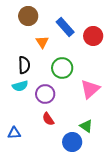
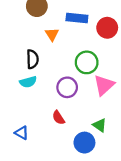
blue rectangle: (65, 27) -> (77, 18), turned -42
green circle: (62, 68) -> (87, 62), moved
purple circle: (45, 94) -> (67, 87), moved
blue triangle: (14, 133) -> (22, 133), turned 32

